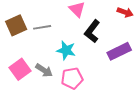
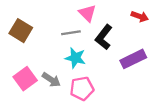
brown square: (16, 25) -> (21, 31), turned -35
gray line: (42, 27) -> (71, 33), moved

